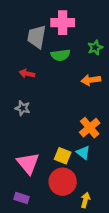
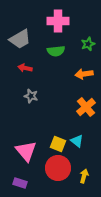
gray trapezoid: (37, 37) -> (20, 39), moved, turned -130
gray star: (23, 108) -> (31, 96), moved
orange cross: (90, 128) -> (86, 107), moved
yellow arrow: (85, 200) -> (84, 176), moved

